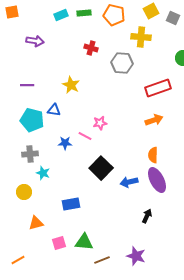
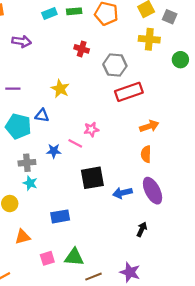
yellow cross: (141, 37) -> (149, 39), moved
red rectangle: (158, 88) -> (129, 92), moved
gray cross: (30, 154) -> (27, 163), moved
orange semicircle: (153, 155) -> (146, 154), moved
black square: (101, 168) -> (92, 178), turned 35

